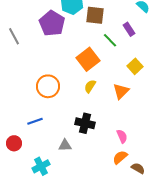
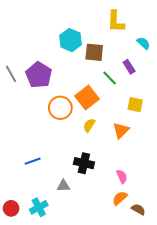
purple pentagon: (52, 23) -> (39, 75), moved
yellow square: (135, 66) -> (135, 105), turned -35
orange circle: (48, 86) -> (60, 108), moved
red circle: (14, 143) -> (11, 208), moved

